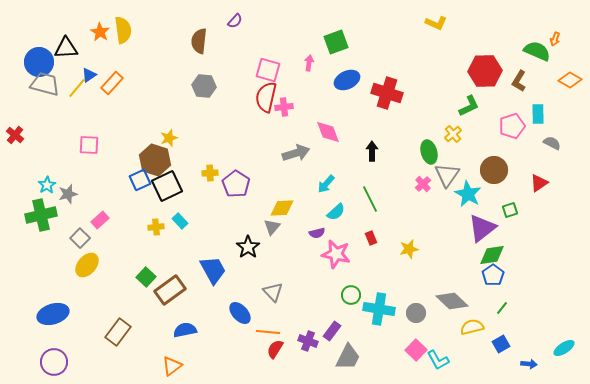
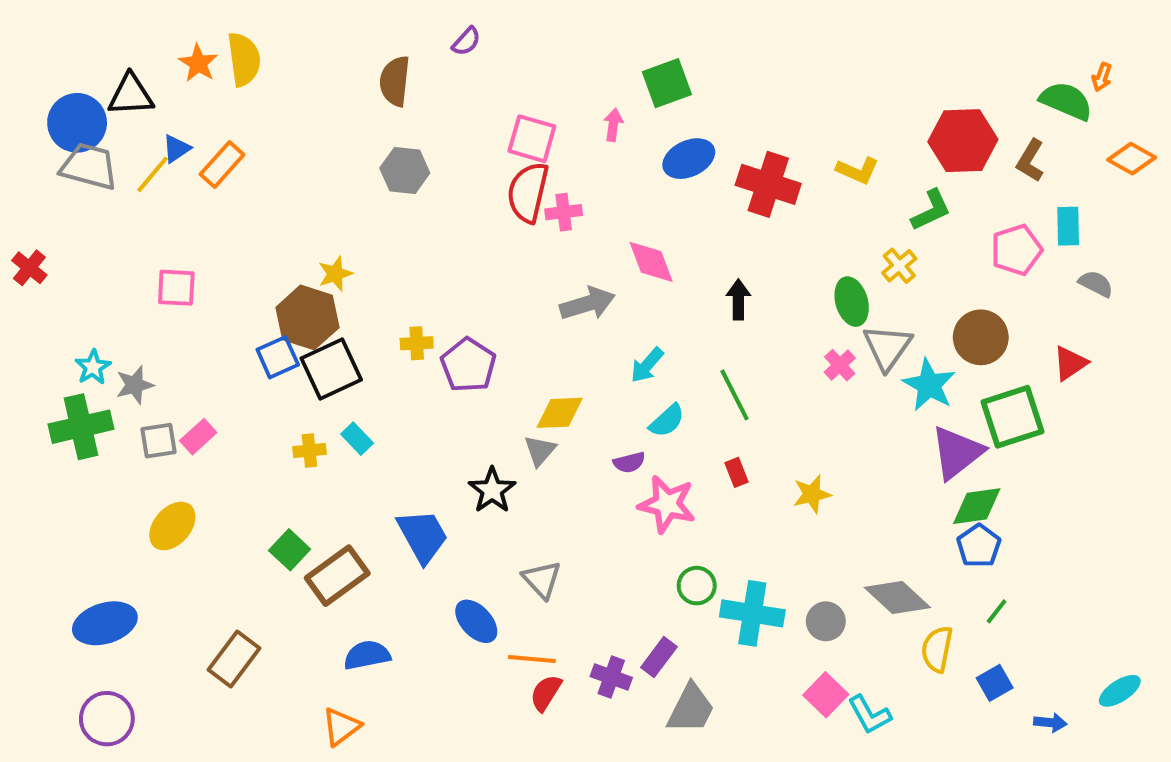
yellow L-shape: (436, 23) -> (858, 170), moved
green square: (510, 210) -> (1013, 417), size x2.0
gray square: (80, 238) -> (158, 441), moved, turned 36
yellow semicircle: (472, 327) -> (937, 649), turned -65

